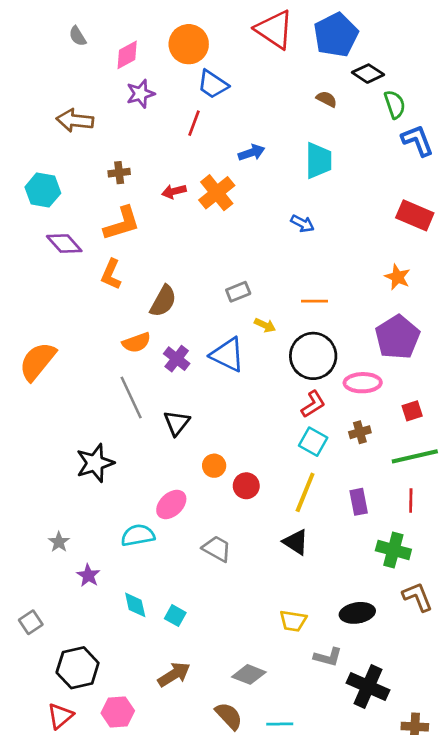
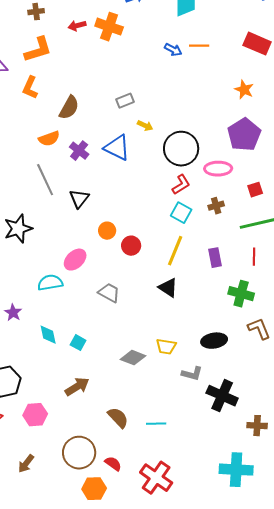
orange cross: (217, 193) -> (109, 27), turned -32
orange line: (314, 301) -> (199, 46), moved
gray diamond: (249, 674) -> (133, 358), moved

